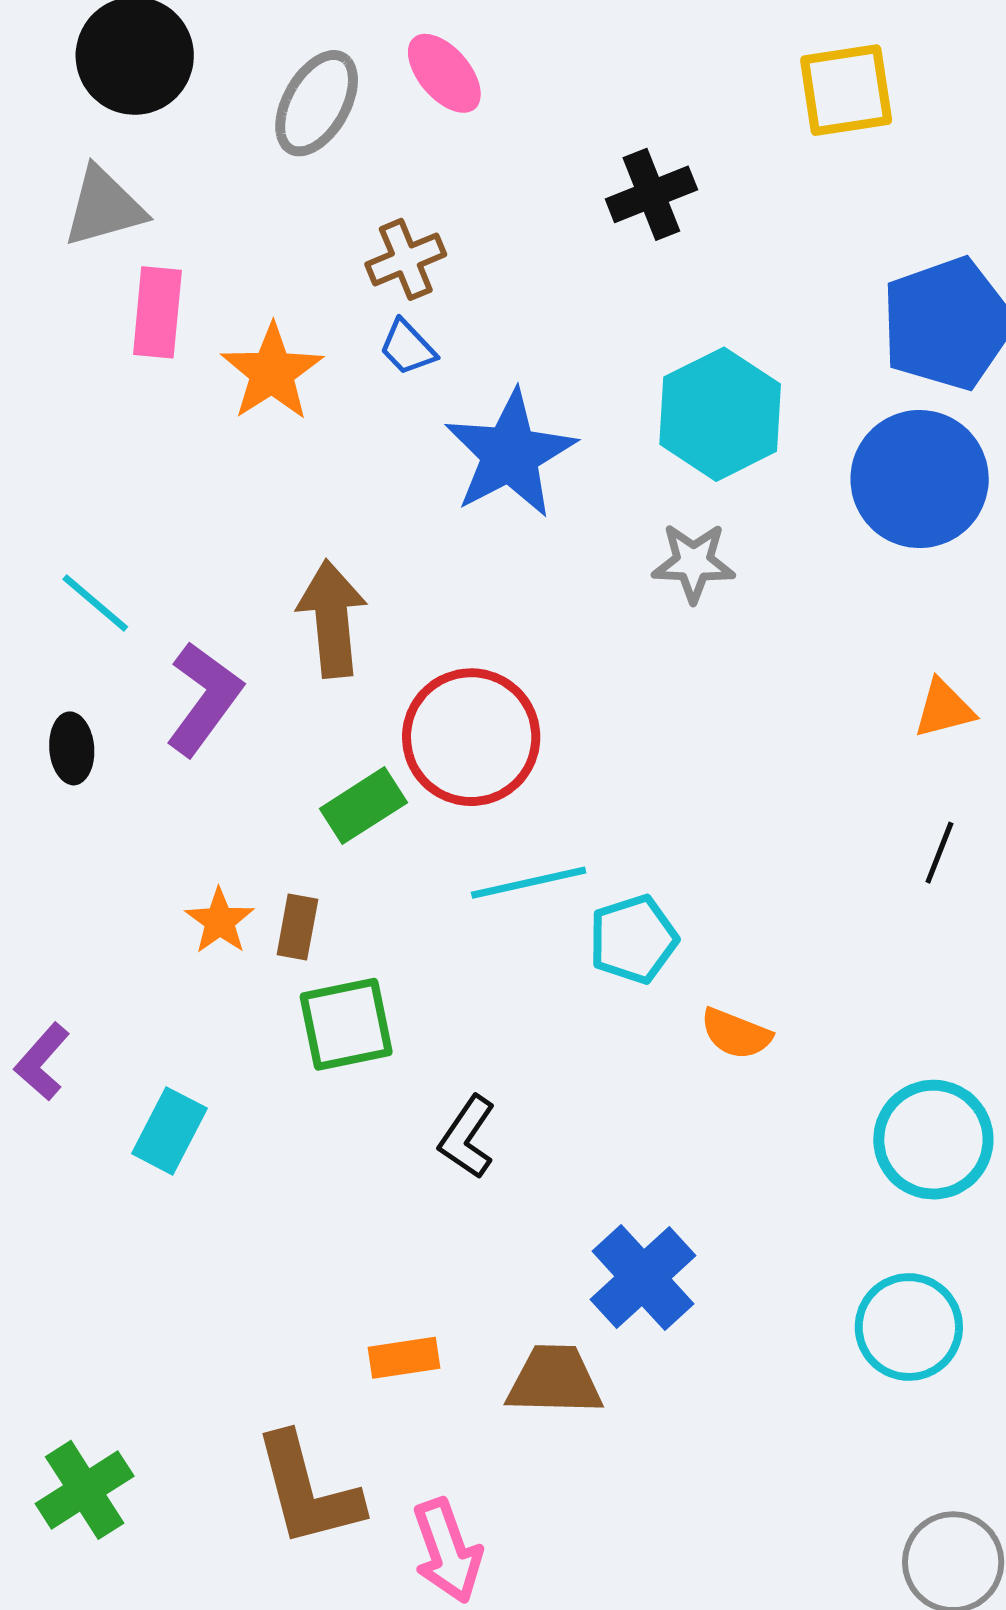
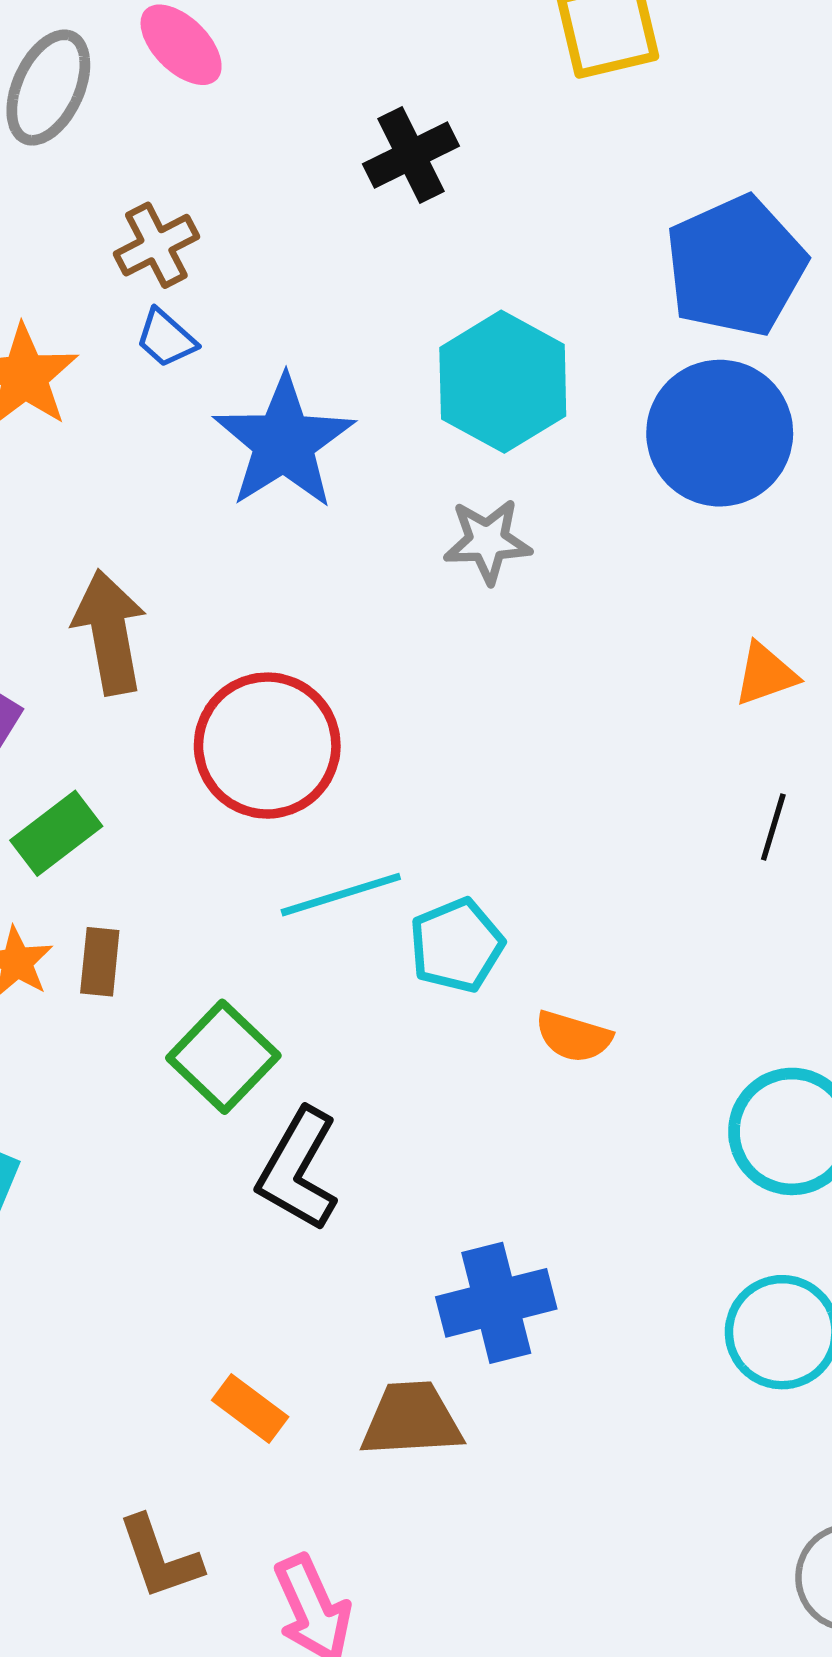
green rectangle: (363, 806) -> (56, 833), moved
green square: (346, 1024) -> (223, 1057), moved, turned -30
black L-shape: (467, 1137) -> (298, 1170), size x1.4
blue cross: (643, 1278) -> (496, 1303), turned 33
orange rectangle: (404, 1358) -> (250, 1409), turned 50
brown L-shape: (308, 1490) -> (160, 1558), size x0.7

